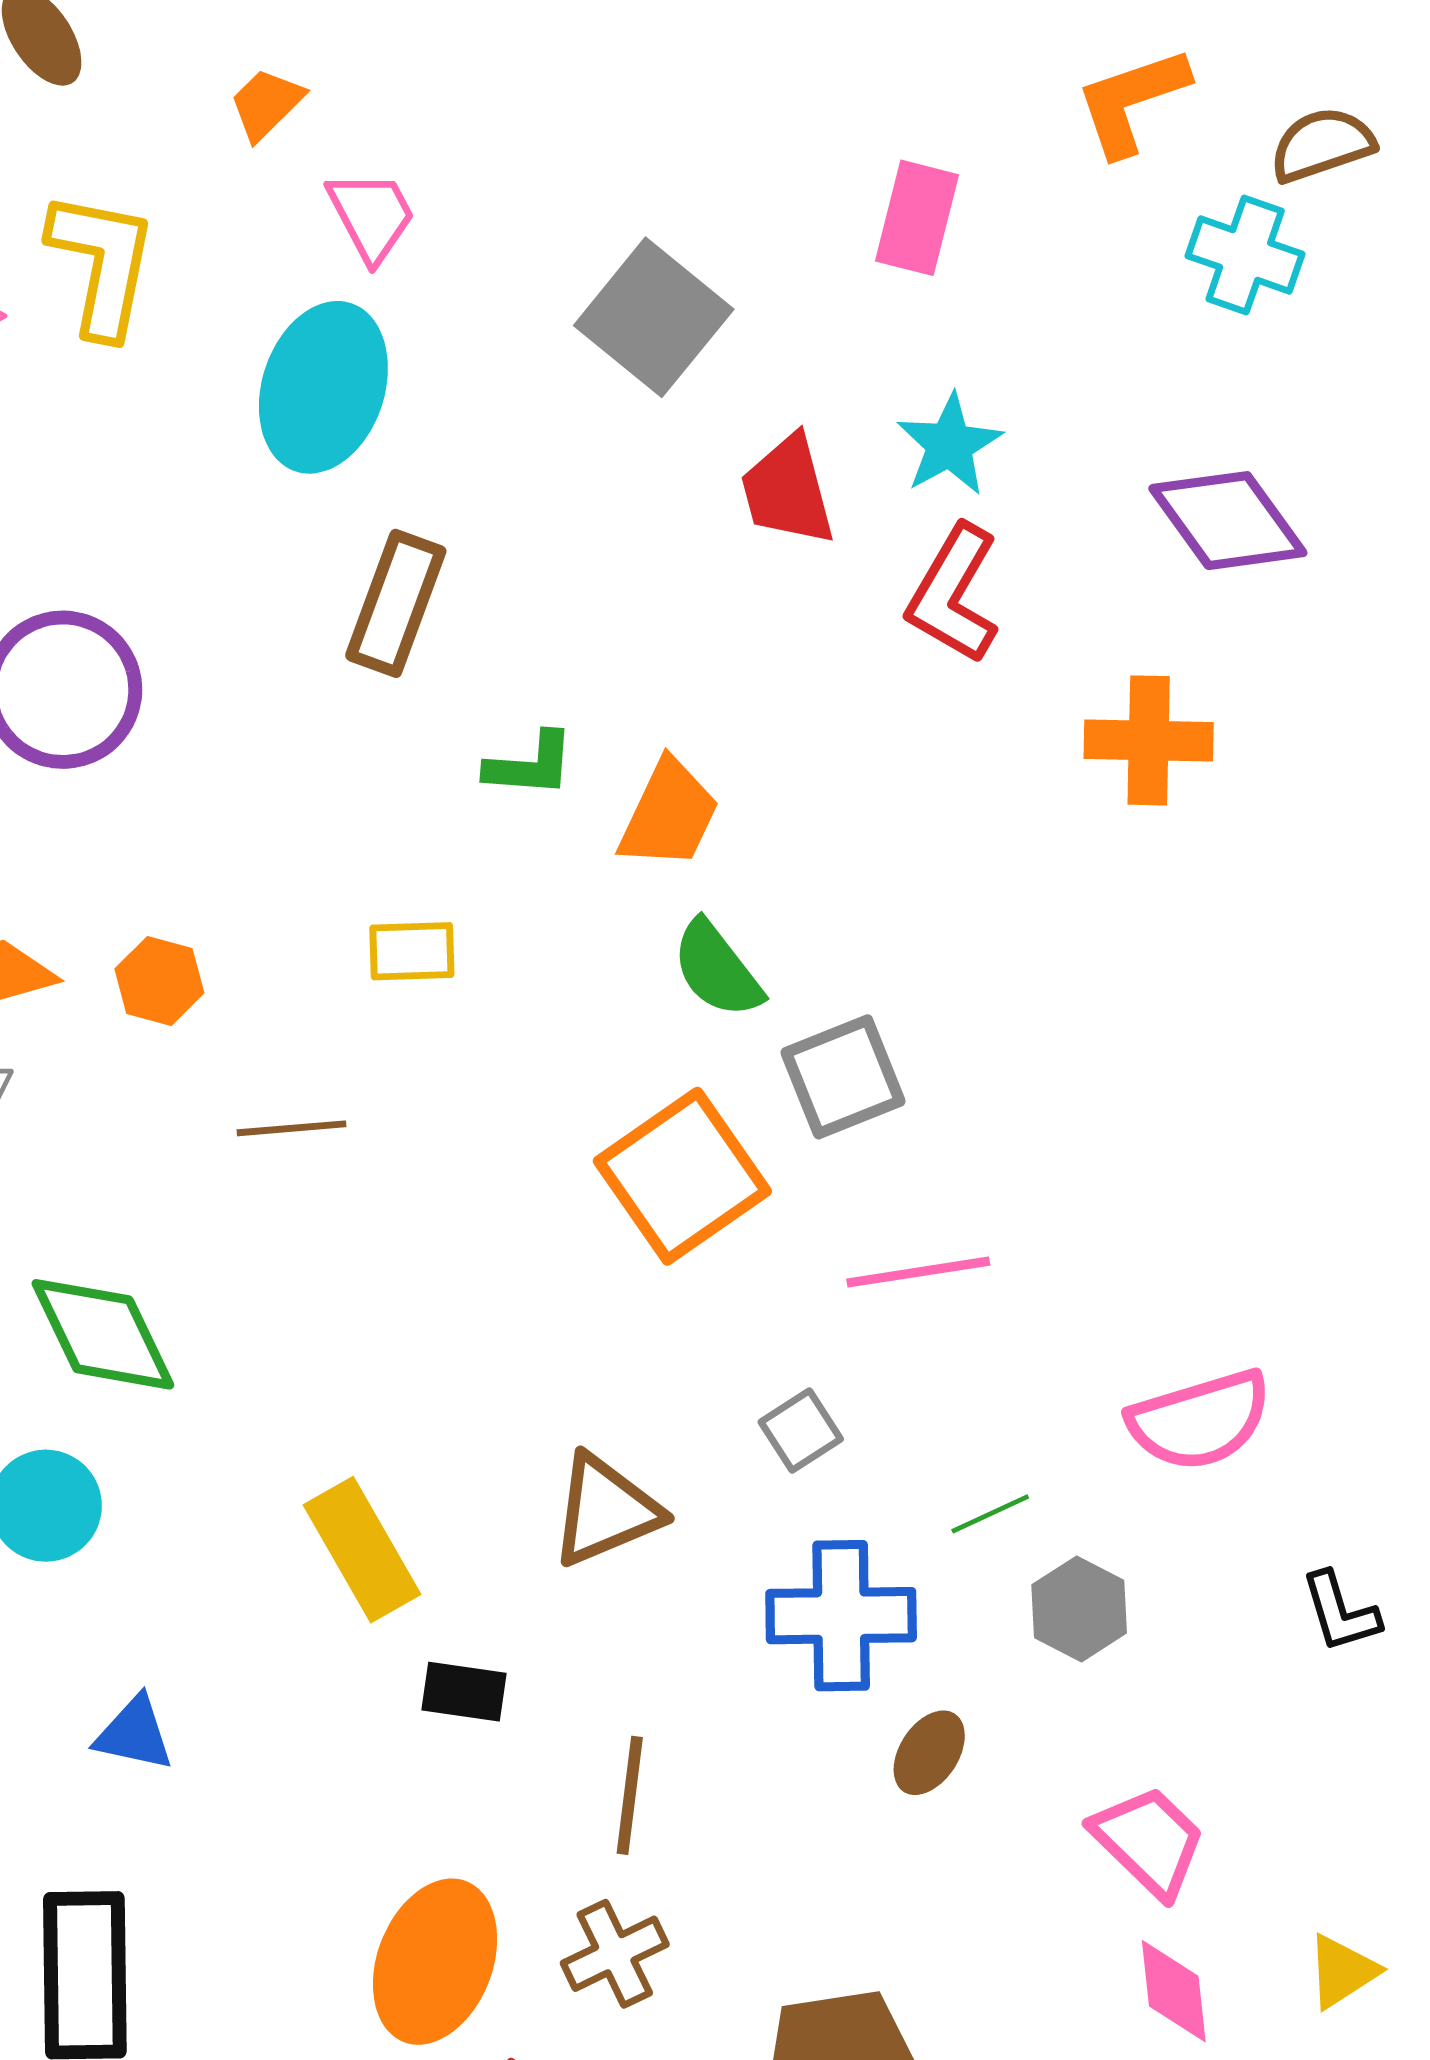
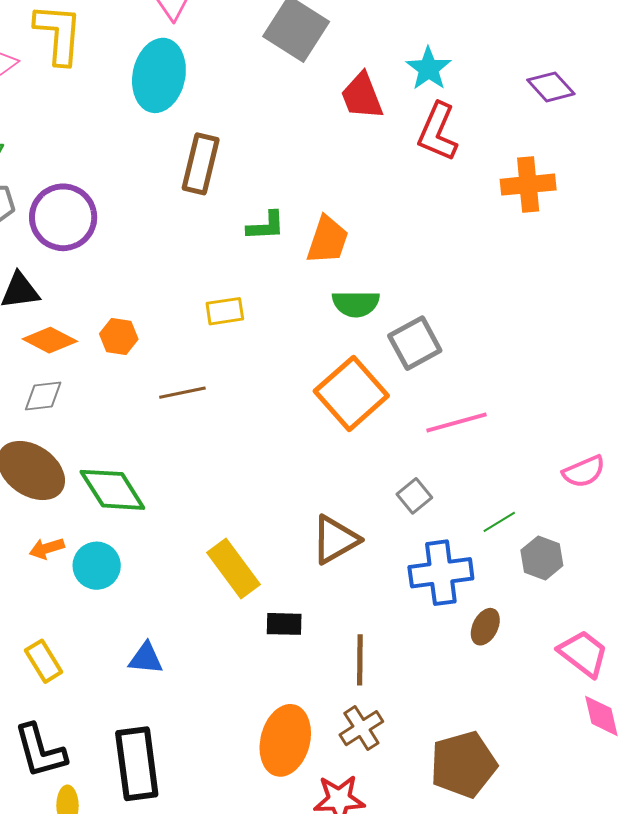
purple diamond: (1228, 521) -> (551, 87), size x0.7
green semicircle: (717, 969) -> (356, 304), turned -45
pink semicircle: (1200, 1420) -> (584, 472), size x0.7

